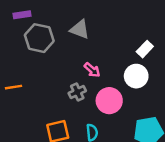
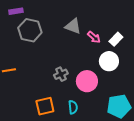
gray triangle: (80, 29) -> (73, 26), moved
pink arrow: (92, 70) -> (94, 37), moved

